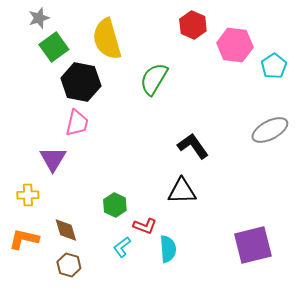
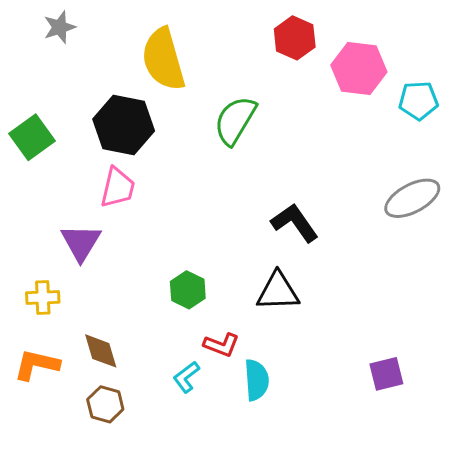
green square: (54, 47) -> (32, 137), moved
cyan pentagon: (274, 66) -> (418, 101), turned 30
green hexagon: (115, 205) -> (188, 290), moved
purple square: (253, 245) -> (386, 374), size x0.6

